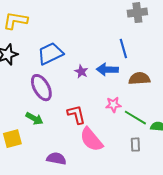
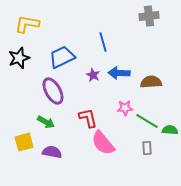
blue line: (123, 49) -> (103, 42), moved
purple semicircle: (56, 159) -> (52, 152), moved

